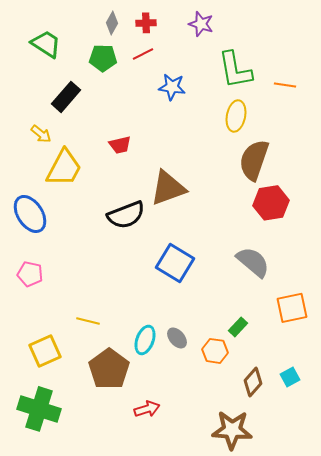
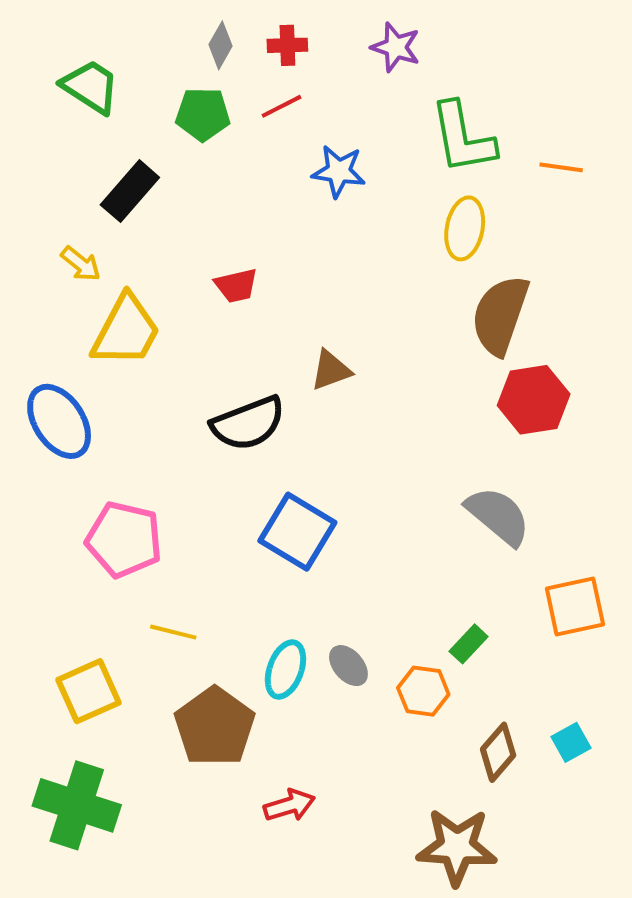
brown triangle: (168, 188) -> (331, 370), size x0.6
blue square: (175, 263) -> (297, 532), moved
pink pentagon: (30, 274) -> (124, 540), moved, size x1.5

